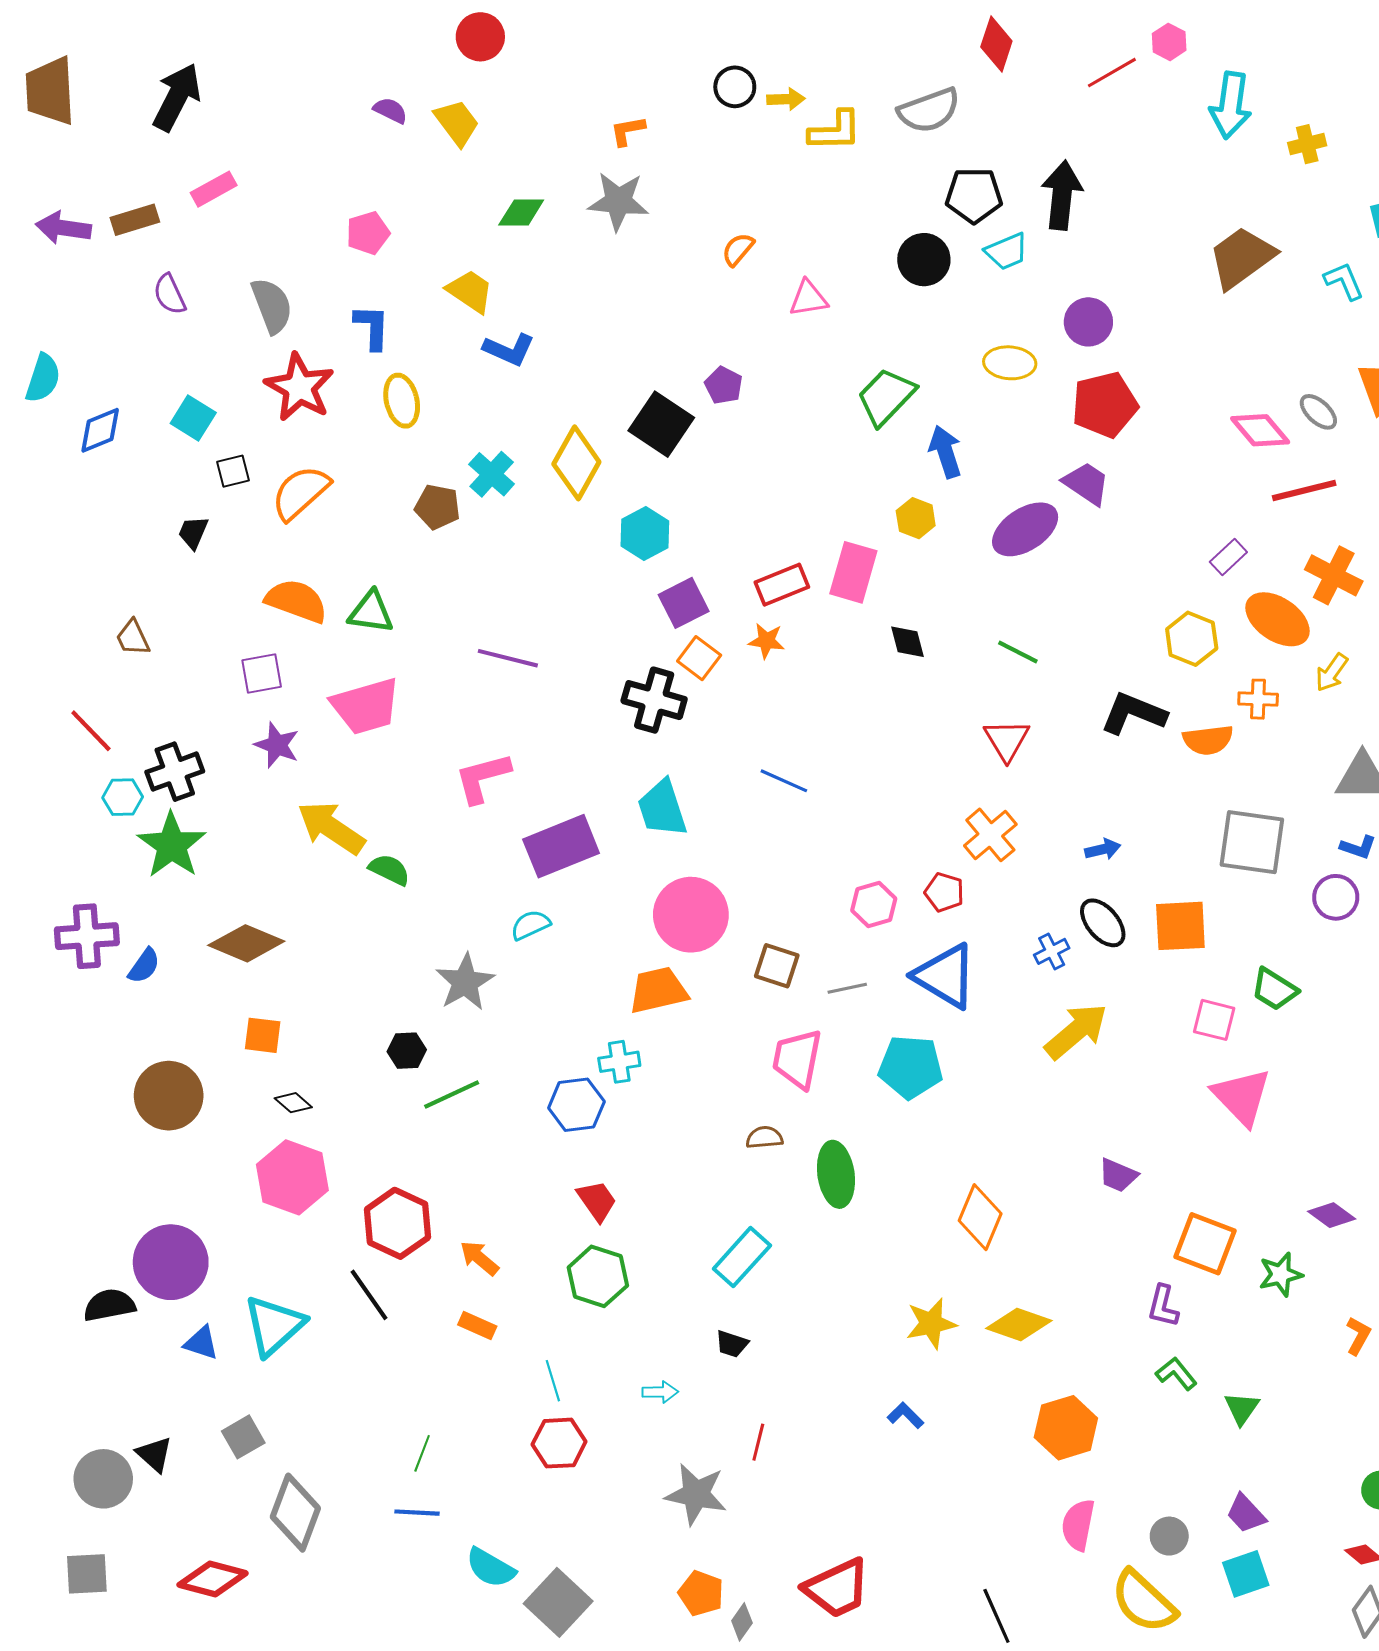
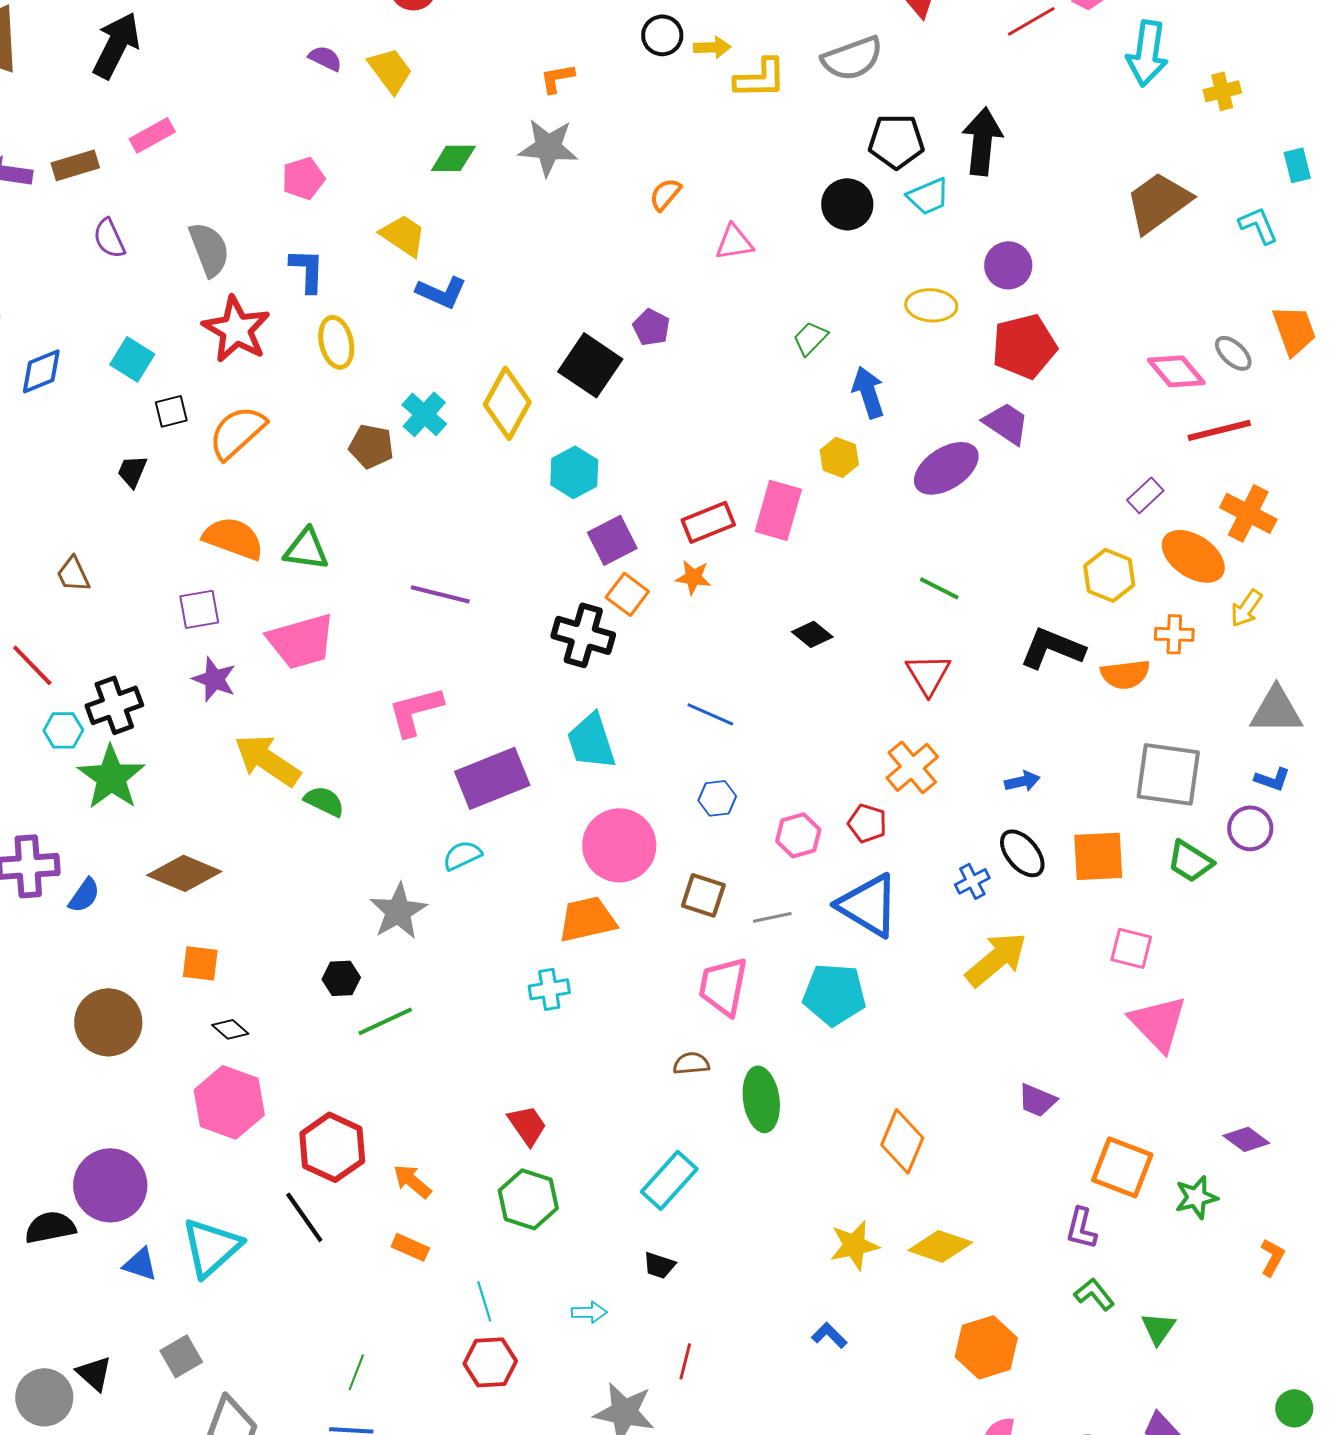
green trapezoid: (886, 397) -> (810, 338), size x0.6
black diamond: (908, 642) -> (812, 634), moved, turned -36
green trapezoid: (1274, 989) -> (1190, 861), moved
blue hexagon: (576, 1105) -> (717, 798), moved, size x0.7

